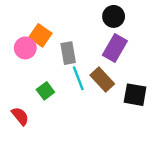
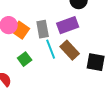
orange square: (40, 35) -> (21, 30), moved
purple rectangle: (115, 48) -> (68, 25), moved, turned 40

